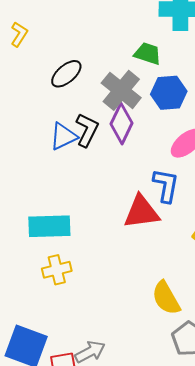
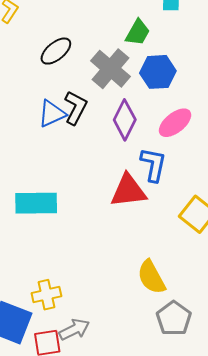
green trapezoid: (148, 54) -> (138, 32), turned 100
purple diamond: (122, 124) -> (125, 120), moved
yellow cross: (57, 270) -> (46, 295), moved

